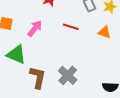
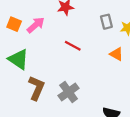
red line: (71, 27) -> (73, 46), moved
pink arrow: (35, 28) -> (36, 25), moved

